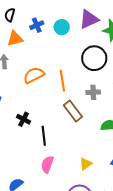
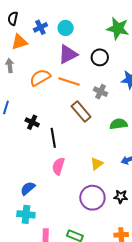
purple triangle: (89, 19) -> (68, 54), moved
black circle: (94, 58) -> (100, 57), size x0.7
orange line: (62, 81) -> (69, 81), turned -60
gray cross: (93, 92) -> (101, 92), turned 32

